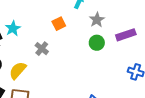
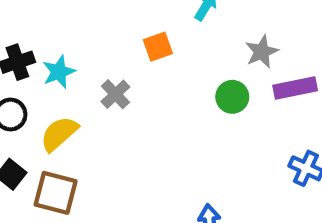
gray star: (97, 20) -> (262, 52), moved
cyan star: (13, 28) -> (59, 72), moved

